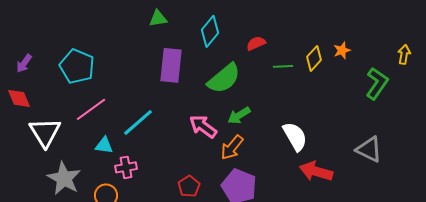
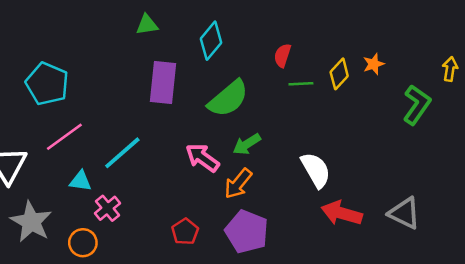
red semicircle: (256, 43) -> (282, 55), moved, turned -48
gray triangle: (369, 149) -> (404, 213), moved
pink cross: (126, 167) -> (108, 208), turned -30

